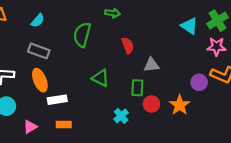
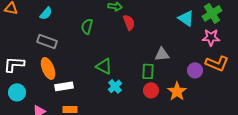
green semicircle: (82, 35) -> (87, 26), size x0.7
red semicircle: (128, 46) -> (129, 22), moved
gray triangle: (151, 65) -> (162, 54), moved
green rectangle: (137, 88) -> (148, 71), moved
cyan cross: (121, 116) -> (115, 86), moved

